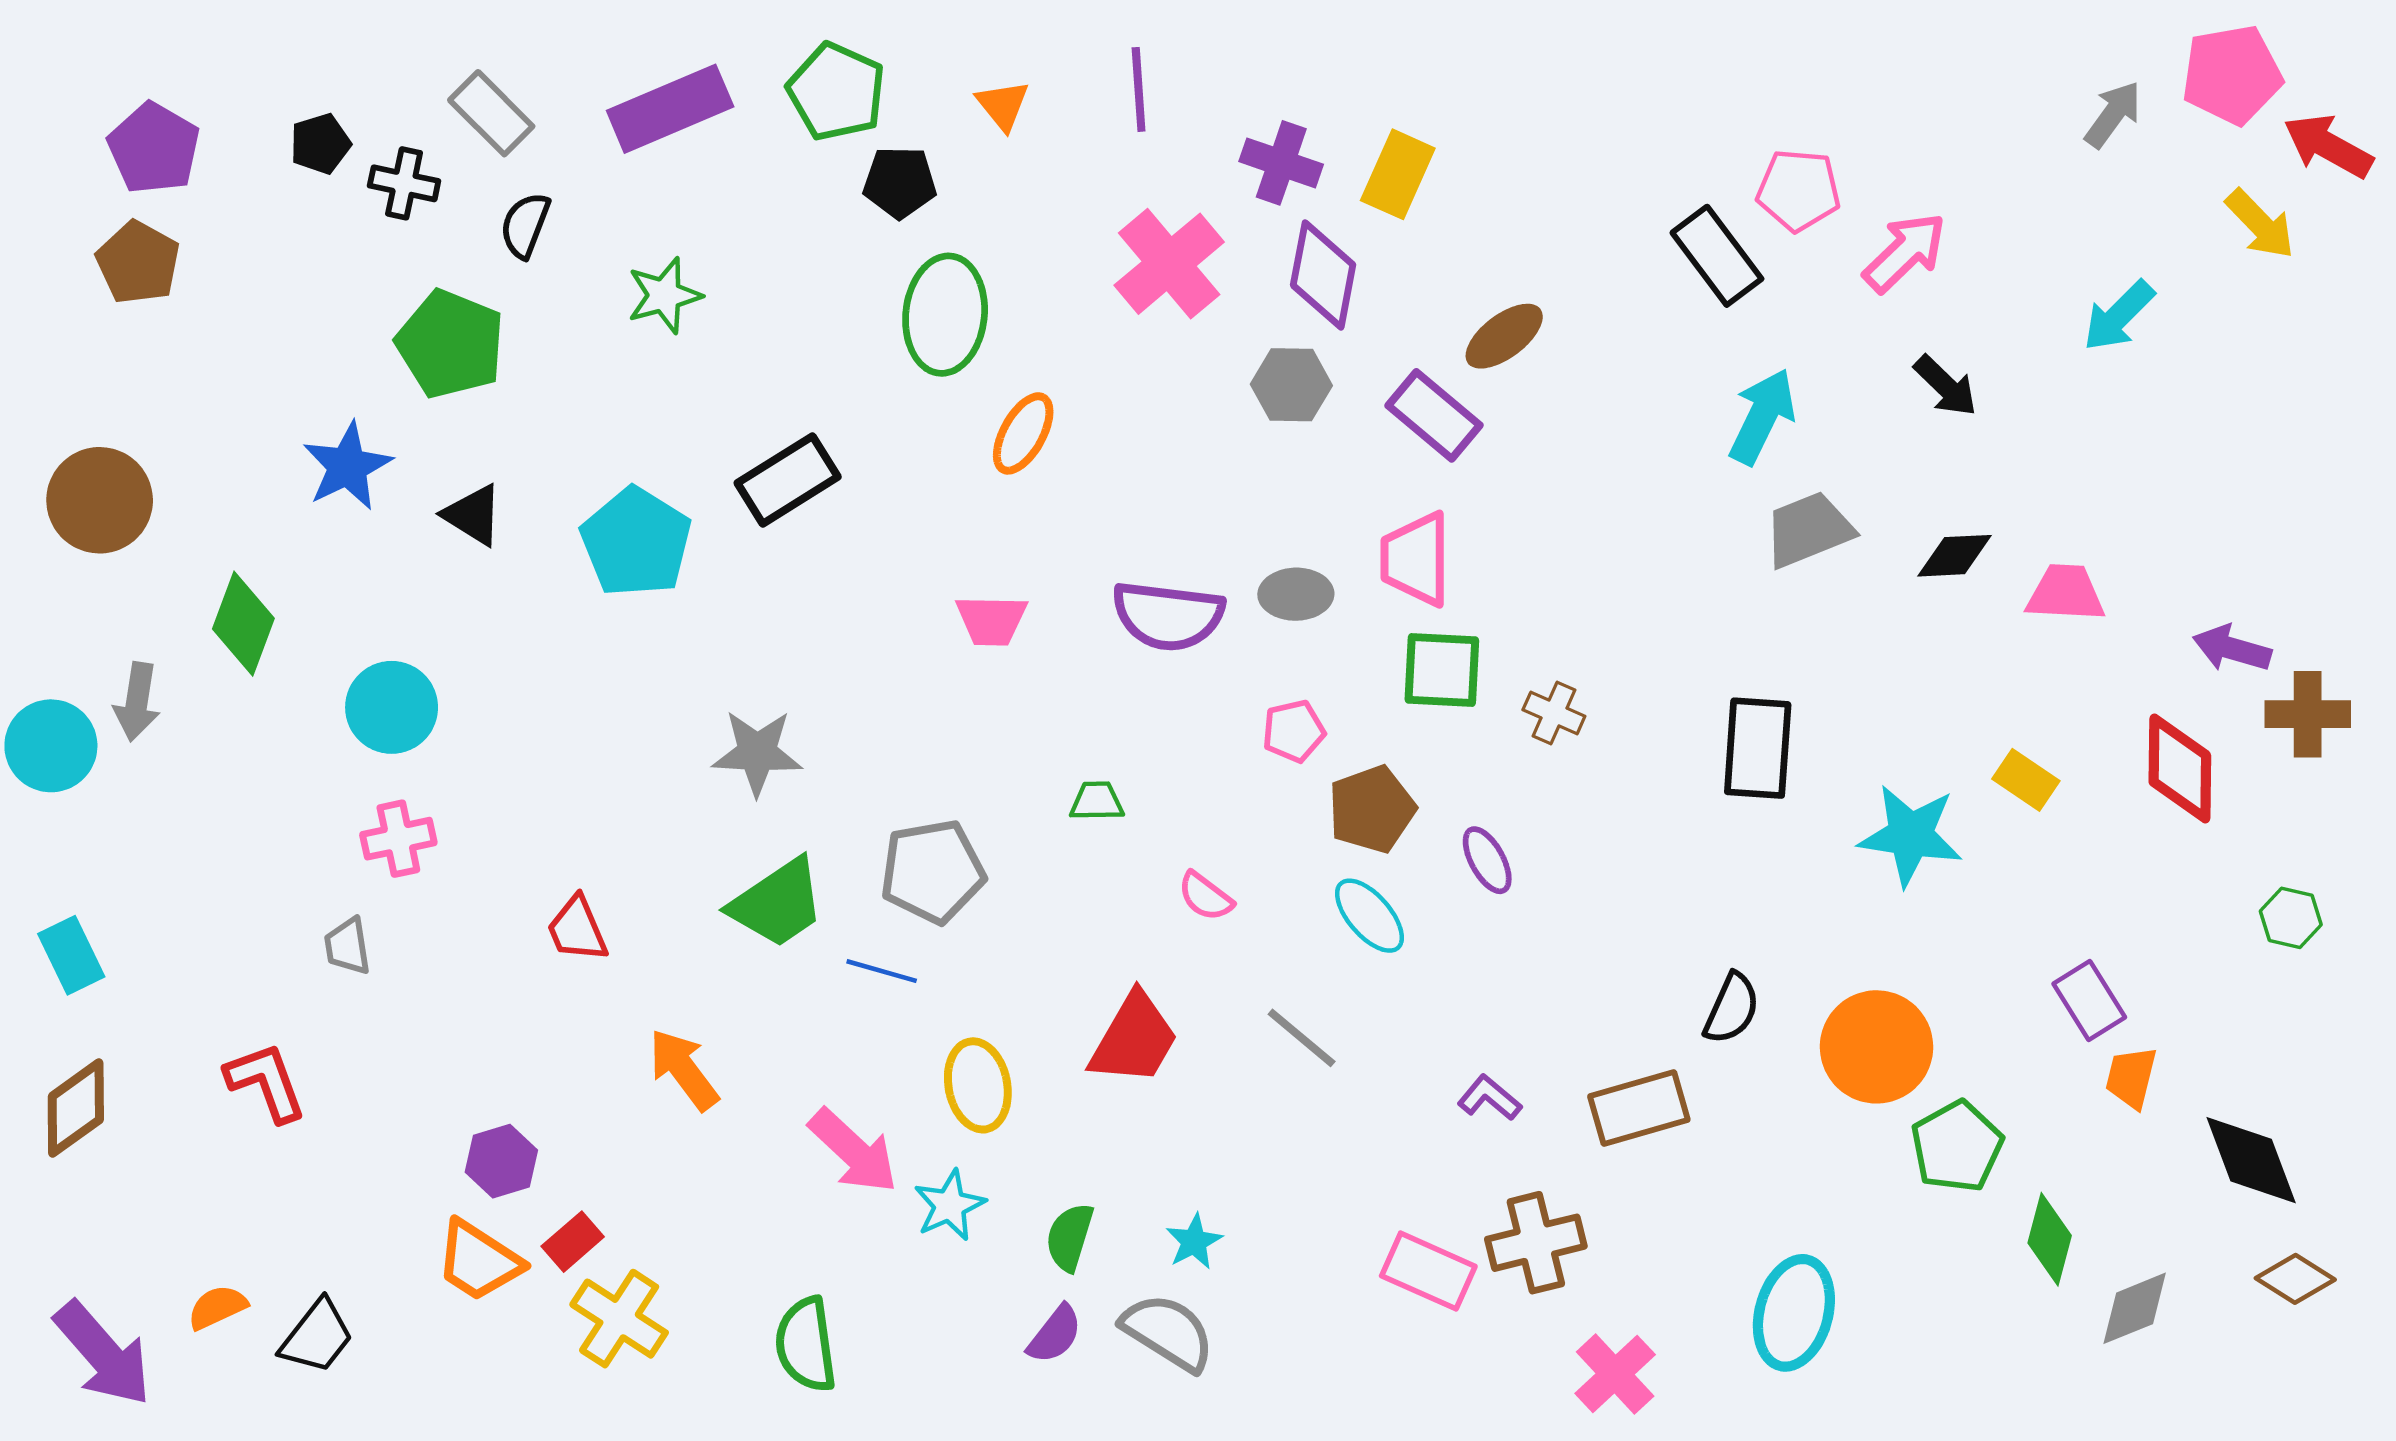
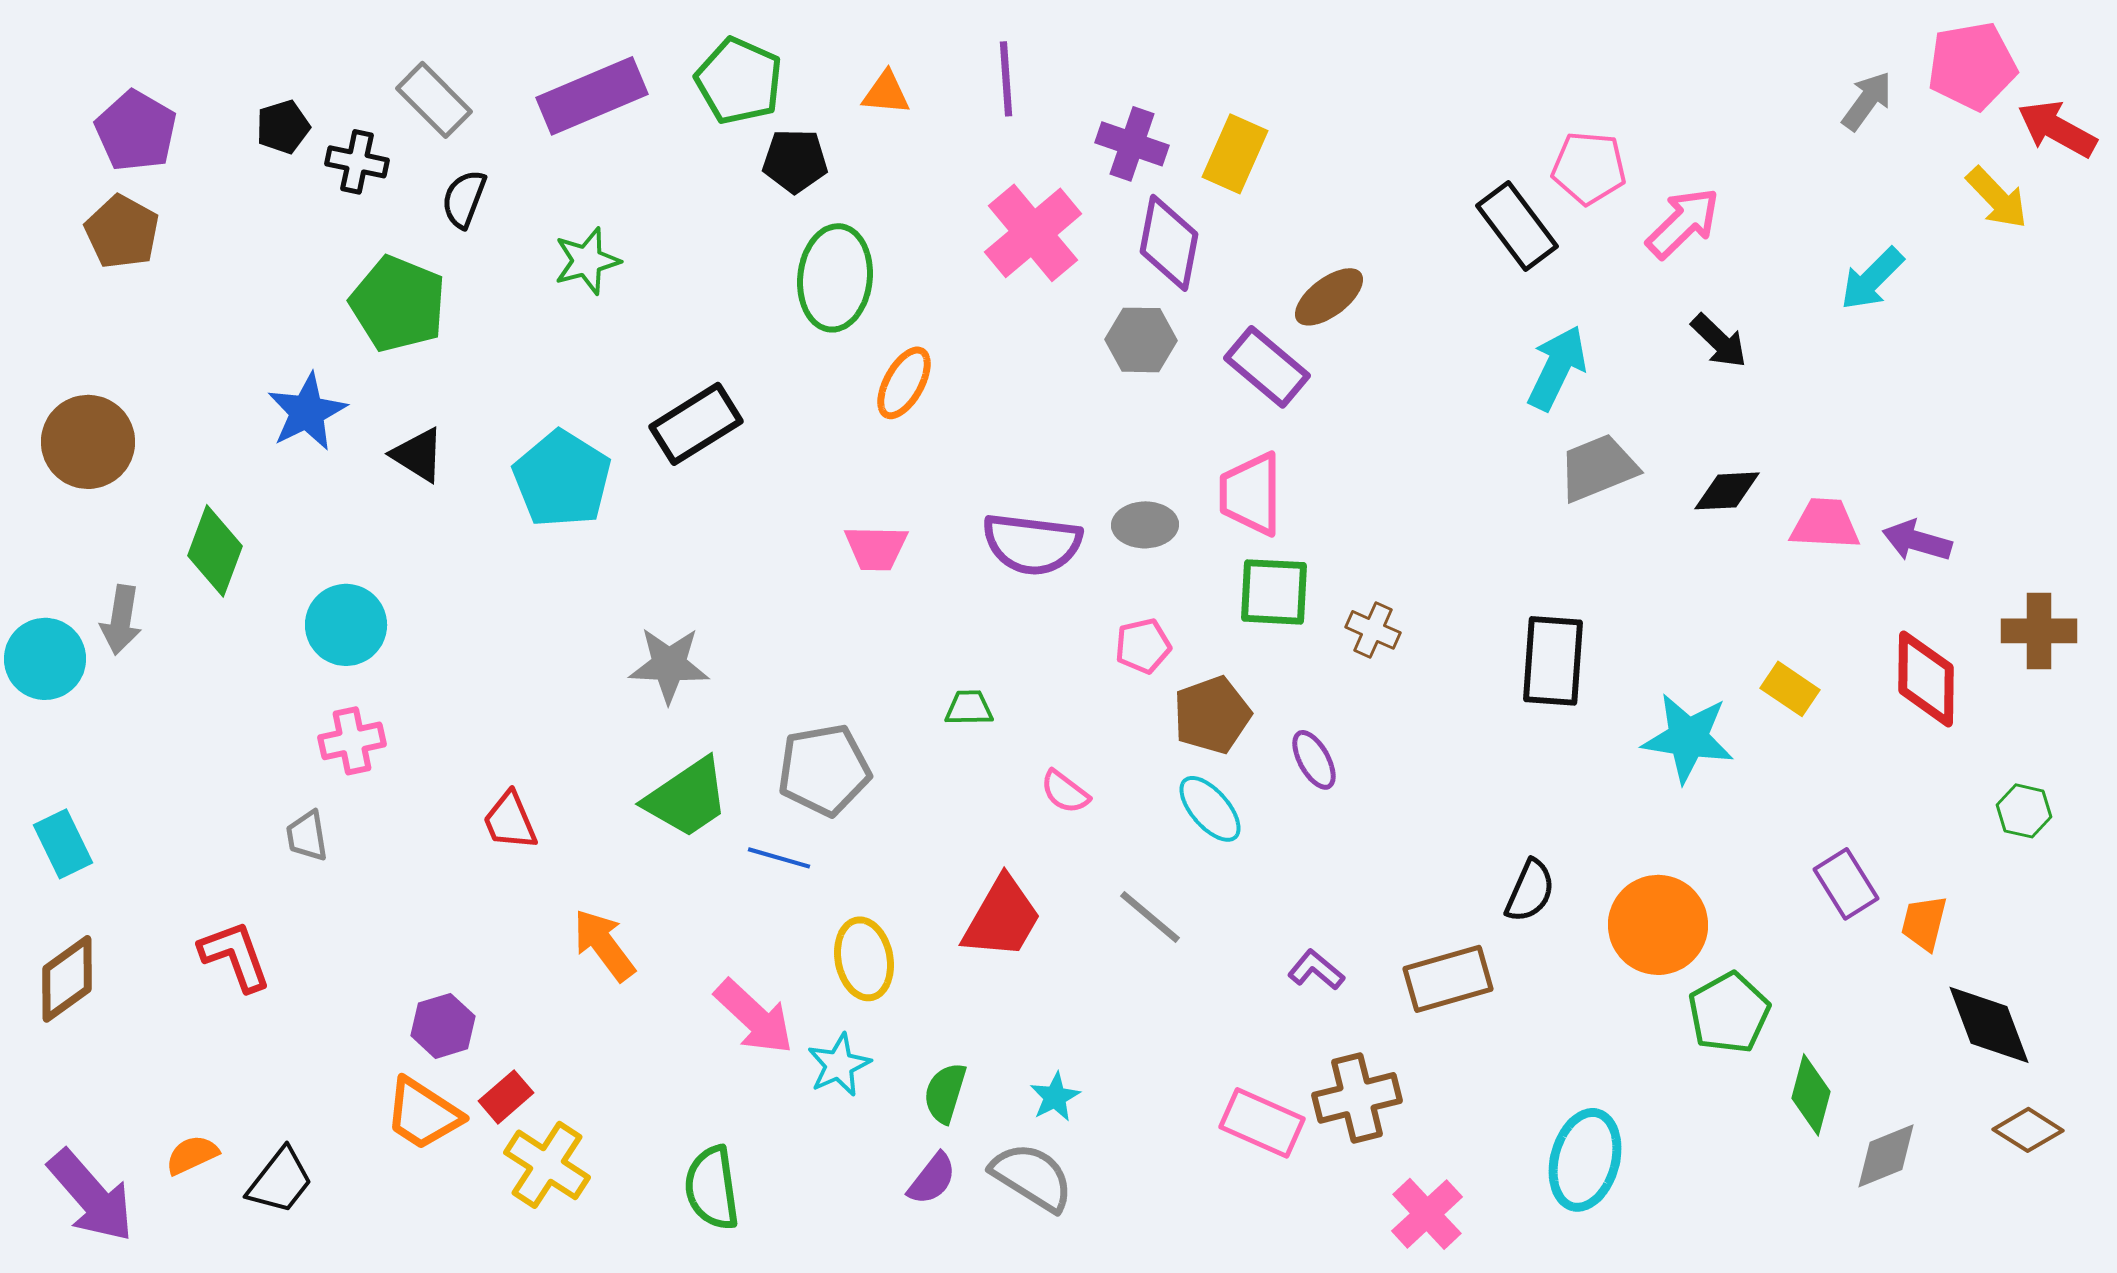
orange triangle: (1003, 105) -> (886, 93), turned -46
purple arrow: (2232, 649) -> (1917, 541), moved
orange trapezoid: (2131, 1077) -> (1924, 923), moved

